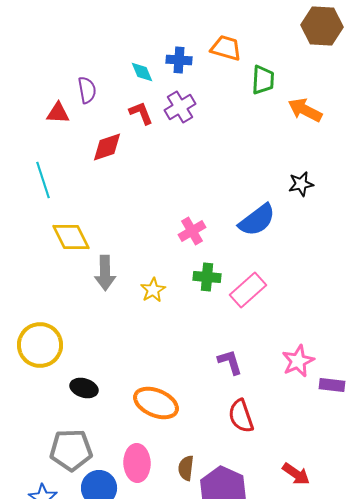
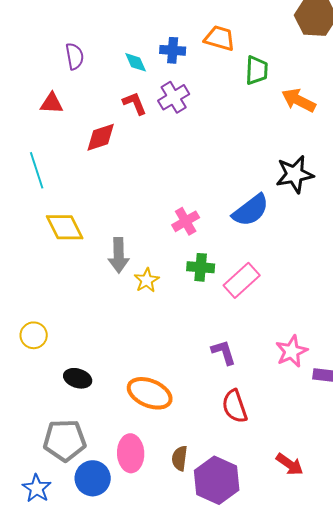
purple semicircle: (87, 90) -> (75, 56), moved
black star: (301, 184) -> (295, 174), size x1.5
gray arrow: (105, 273) -> (119, 255), moved
yellow circle: (40, 345) -> (34, 335), size x0.6

